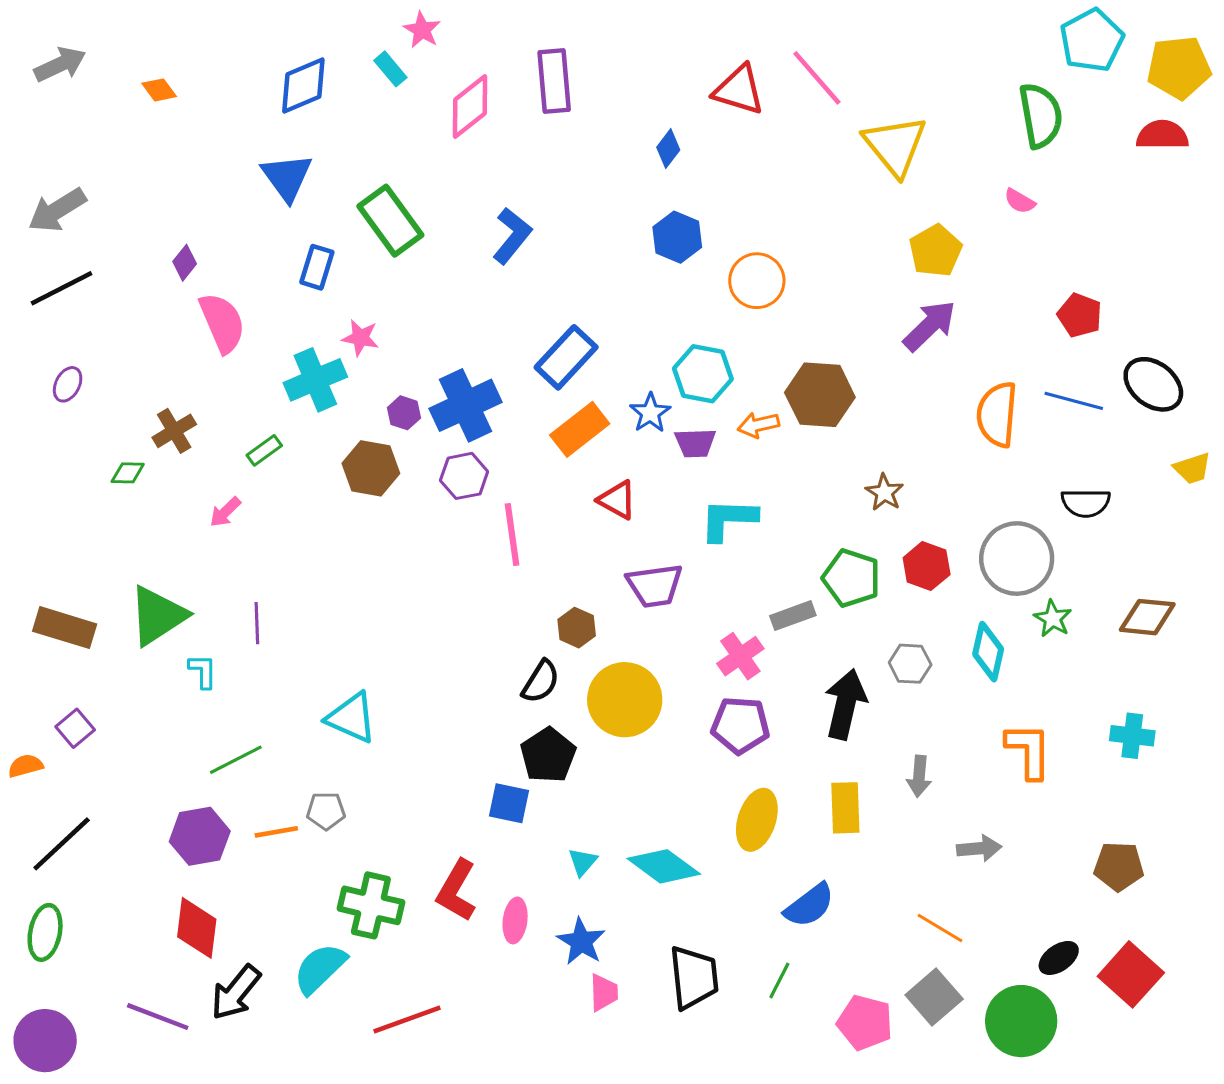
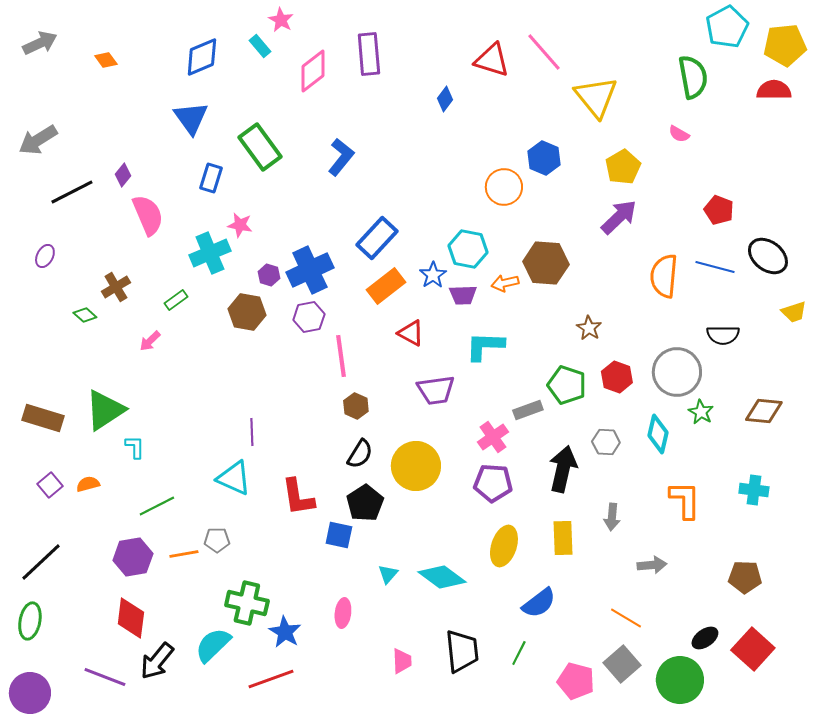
blue hexagon: (677, 237) -> (544, 158), moved
black line: (62, 288) -> (72, 192), moved
green diamond: (128, 473) -> (85, 315), turned 40
purple line: (257, 623) -> (252, 432), moved
brown hexagon: (577, 628) -> (356, 406), moved
orange semicircle: (26, 766) -> (88, 484), moved
red L-shape: (457, 890) -> (298, 497), moved, turned -39
blue star: (581, 941) -> (285, 632), moved

